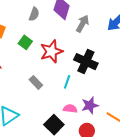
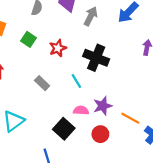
red star: (51, 51) -> (58, 48), size x0.7
cyan line: (67, 82) -> (76, 81), turned -48

